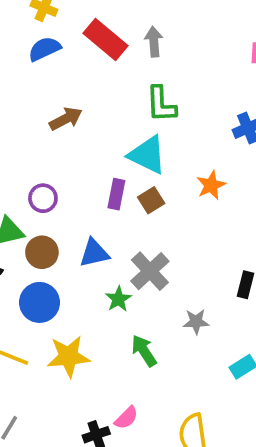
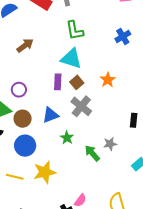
orange star: (211, 185) -> (108, 80), moved
gray cross: (150, 271) -> (81, 106), moved
green arrow: (144, 351) -> (92, 153), moved

